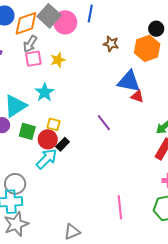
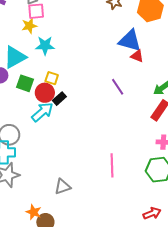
yellow star: (58, 60) -> (29, 26), moved
cyan star: (45, 92) -> (45, 46), turned 30
purple line: (104, 123) -> (118, 87), moved

